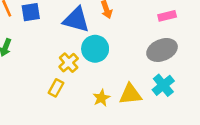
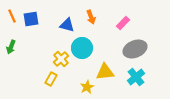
pink rectangle: (167, 16) -> (123, 23), moved, turned -32
blue triangle: (76, 20) -> (67, 25), size x0.7
yellow triangle: (130, 94) -> (105, 72), moved

